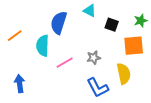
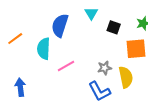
cyan triangle: (90, 11) -> (91, 13), turned 32
gray star: (94, 58) -> (105, 68), moved

